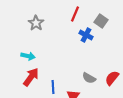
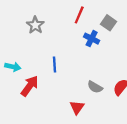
cyan arrow: (28, 56) -> (13, 67), moved
blue line: (53, 87) -> (54, 65), moved

